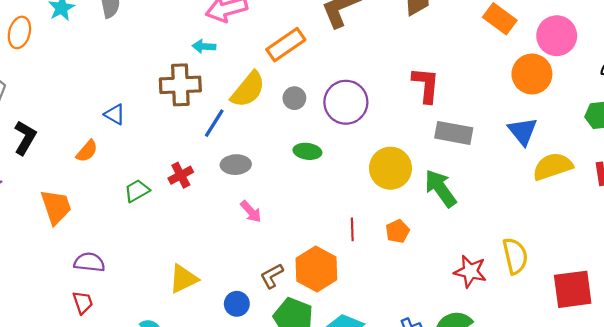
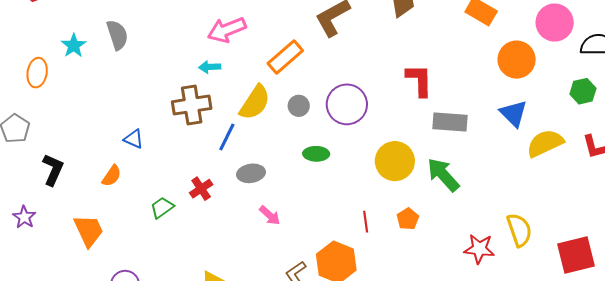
pink circle: (557, 36) -> (555, 23), moved

